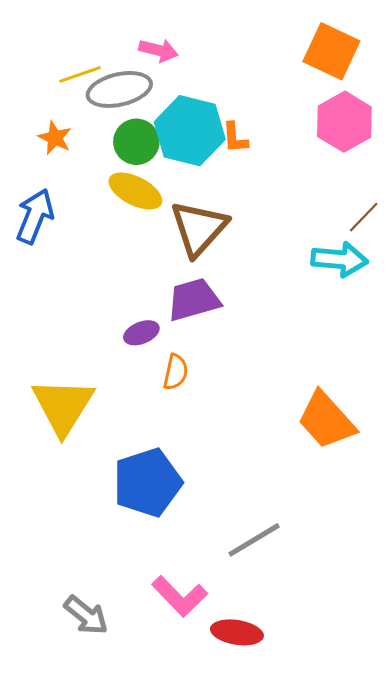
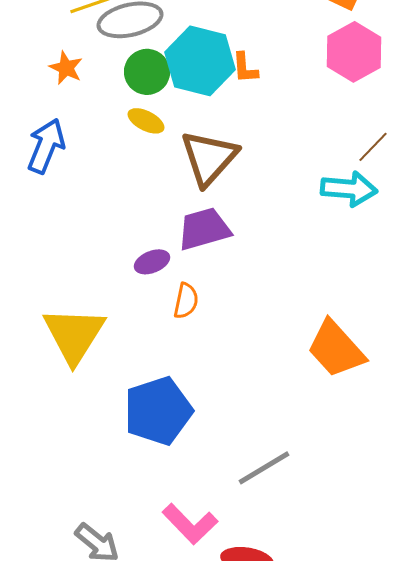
yellow ellipse: (135, 191) -> (146, 121), size x0.7

